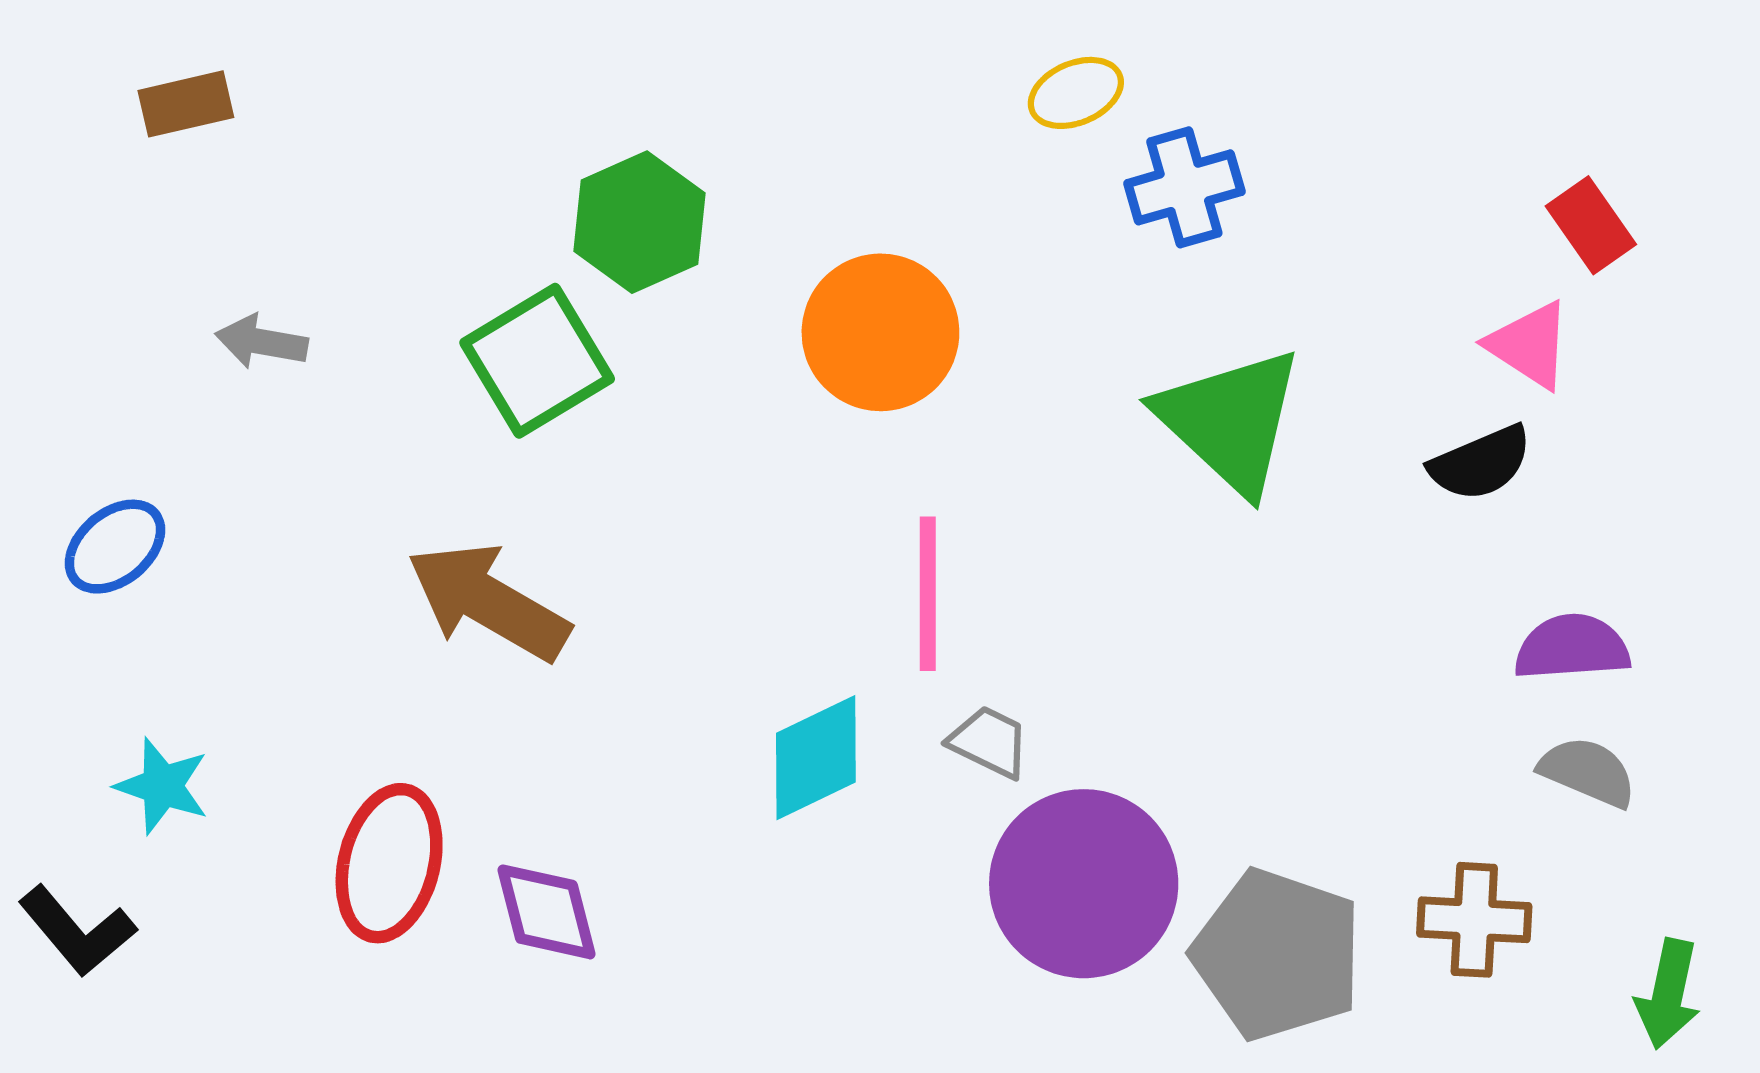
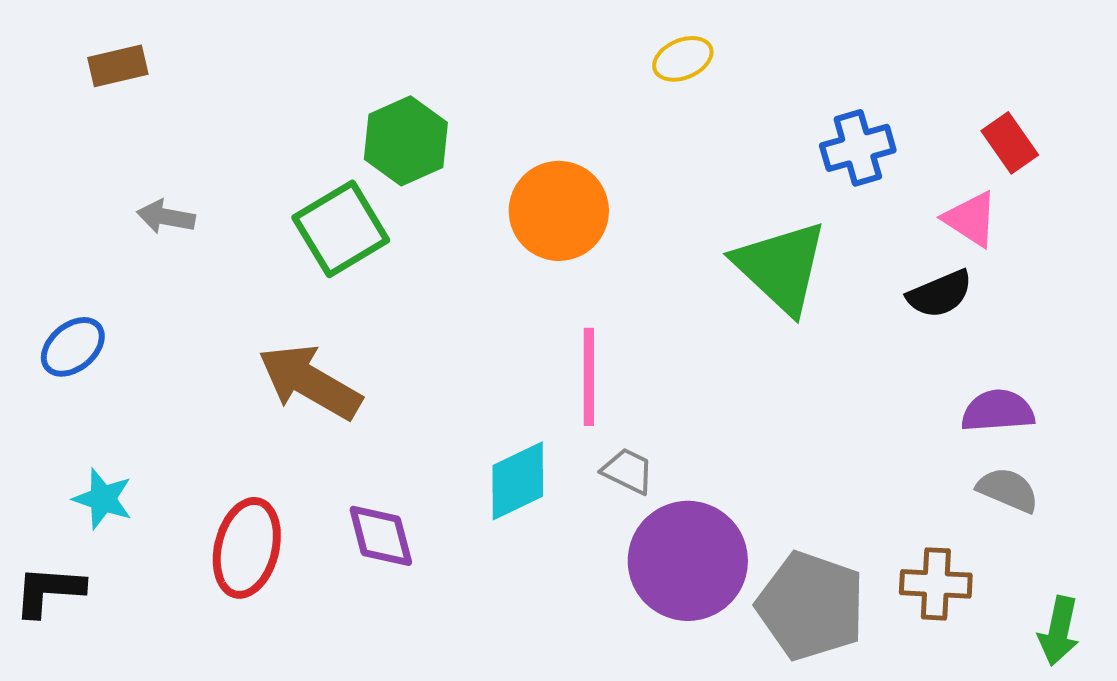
blue cross: (1184, 187) -> (858, 148), moved
purple diamond: (547, 912) -> (381, 536), moved
black L-shape: (77, 931) -> (49, 591), turned 134

